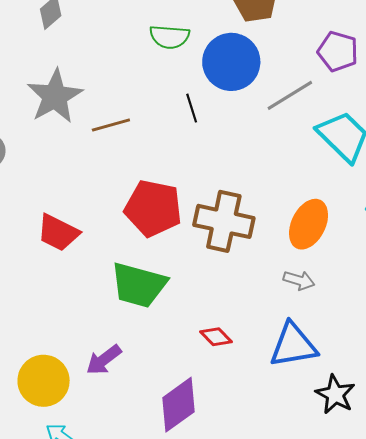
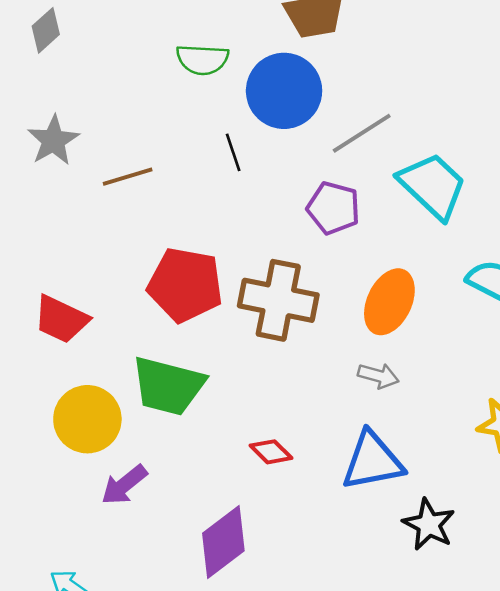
purple pentagon: (338, 51) -> (333, 208), moved
gray star: (55, 96) -> (53, 140), size x0.7
yellow circle: (44, 381) -> (87, 419), moved

